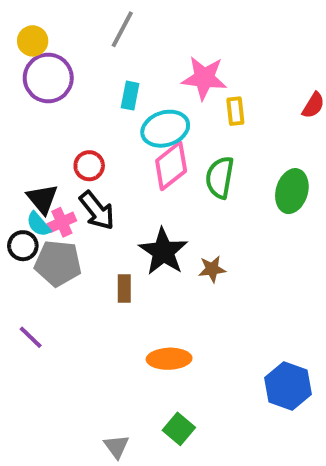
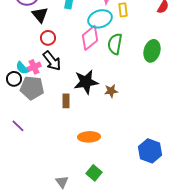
cyan ellipse: (165, 129) -> (100, 19), moved
black triangle: (42, 199) -> (40, 15), moved
black star: (163, 252) -> (86, 82), turned 30

